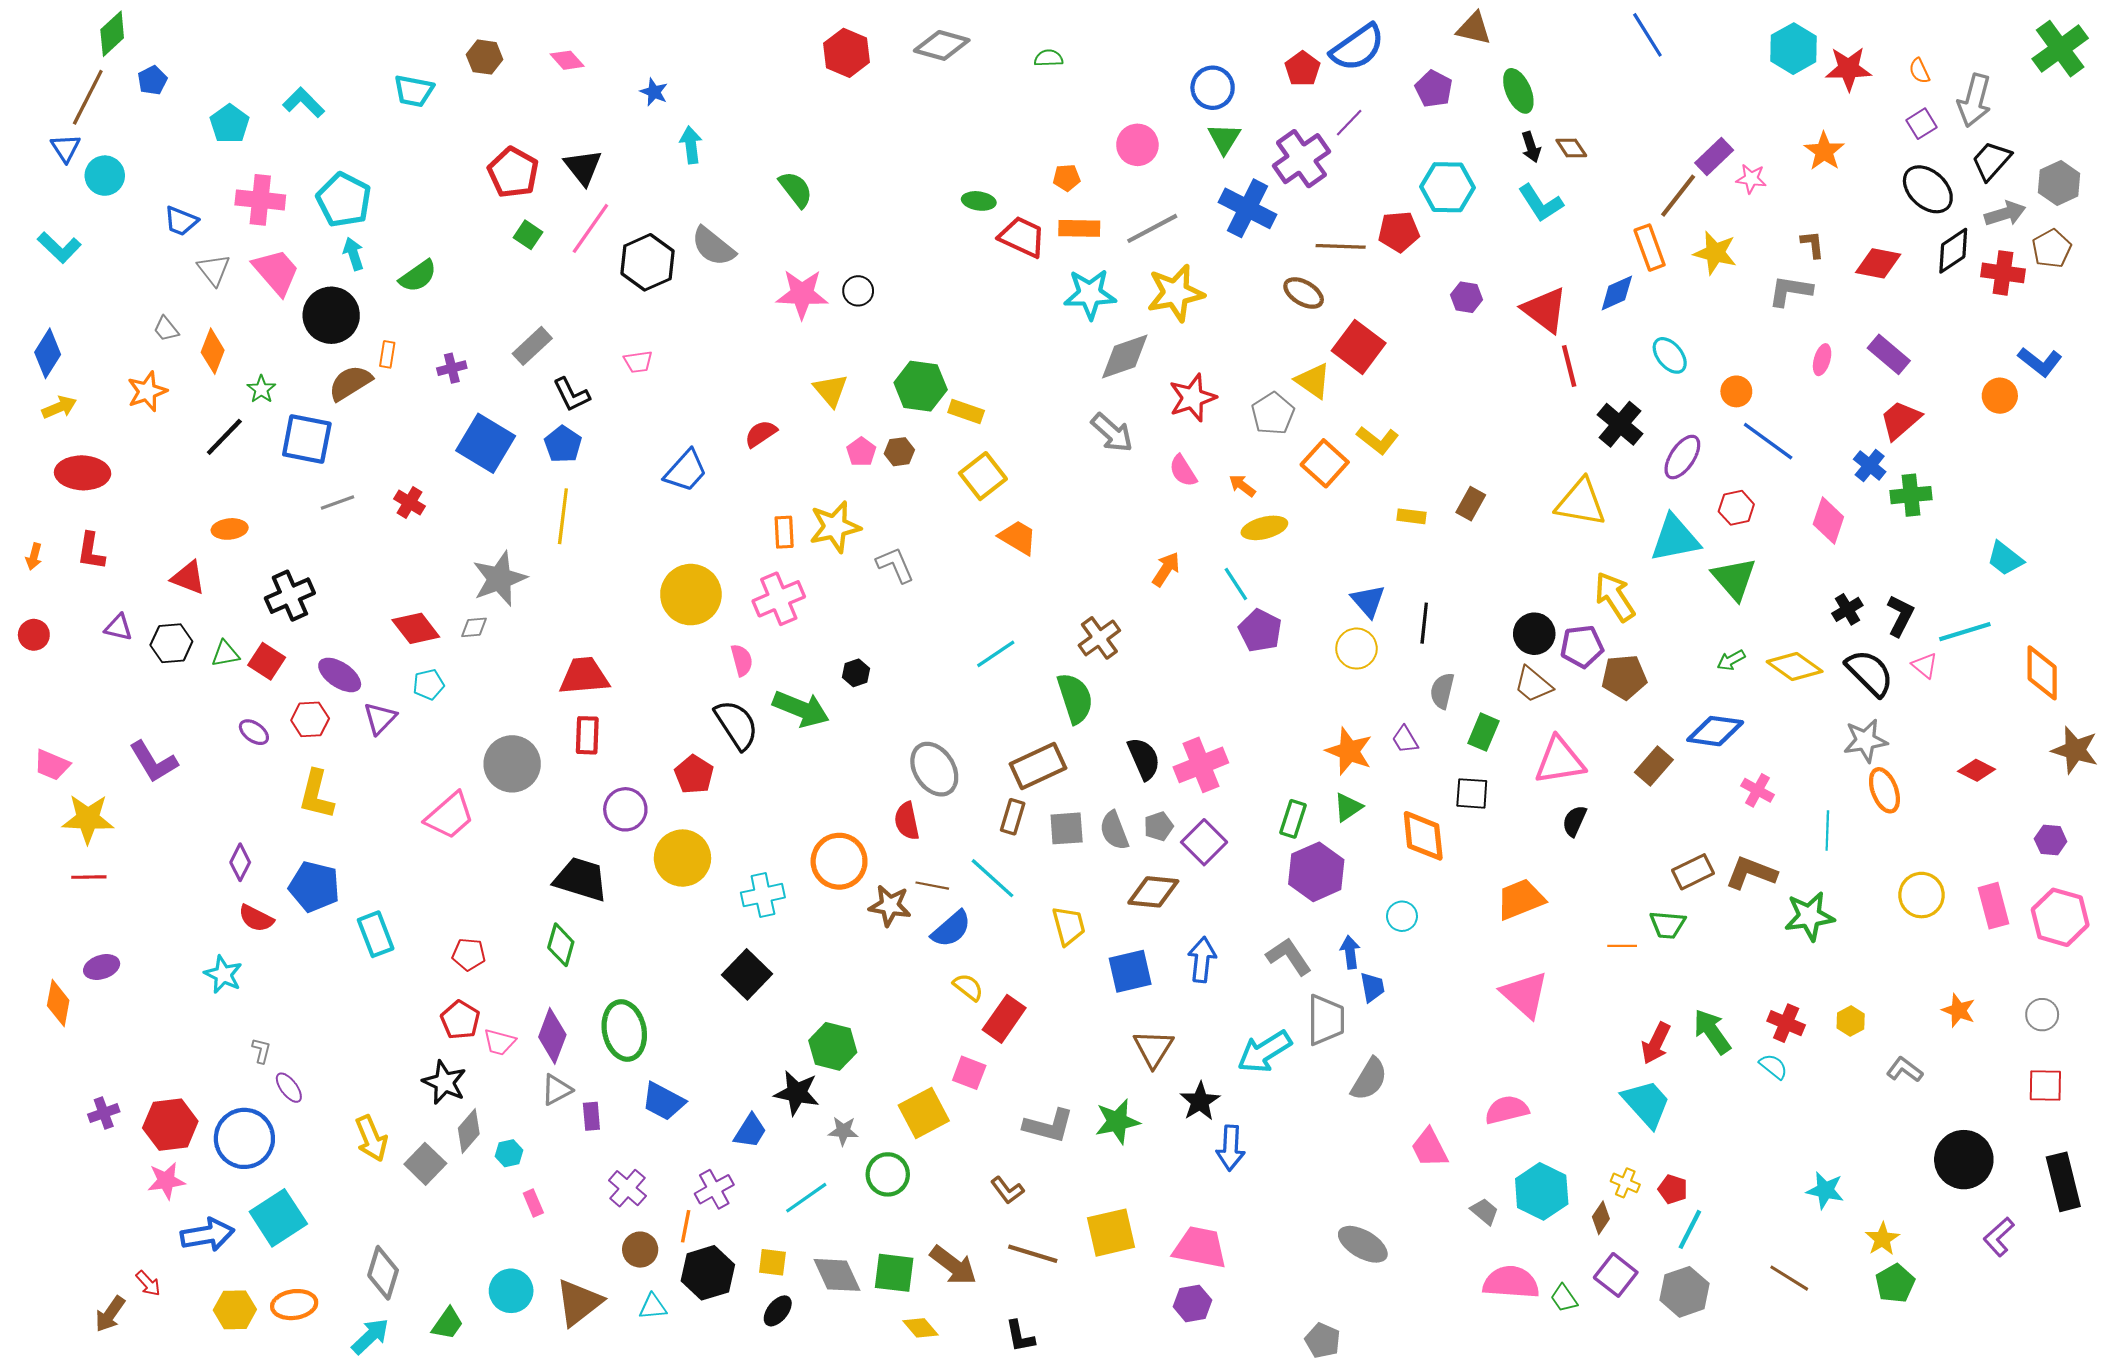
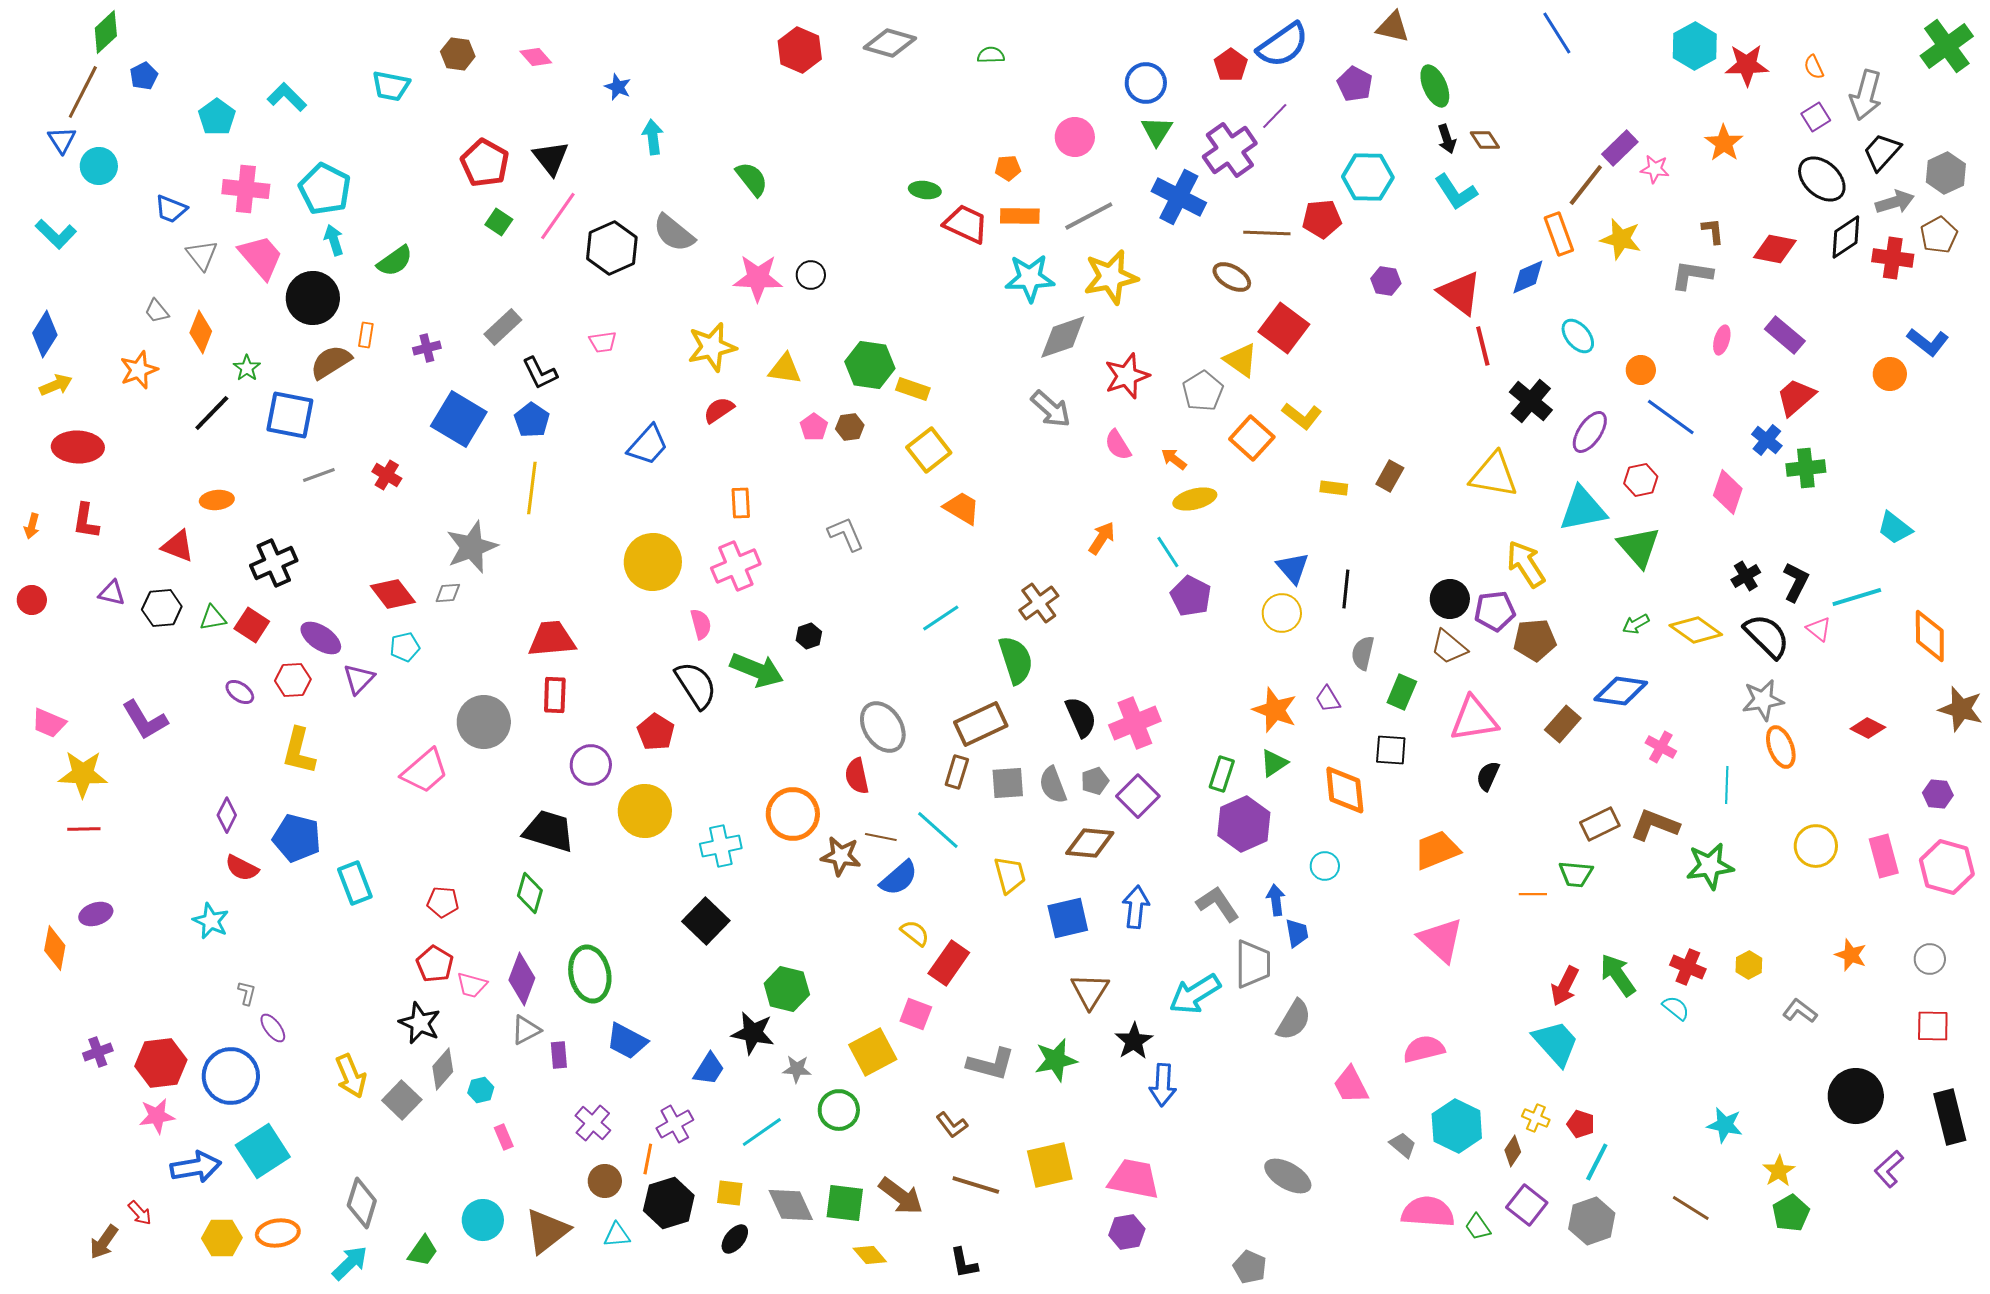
yellow triangle: (831, 390) -> (785, 369), turned -42
yellow star: (835, 527) -> (712, 347), moved

